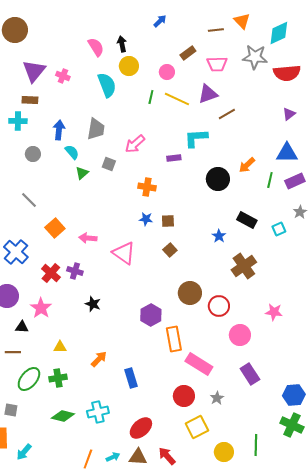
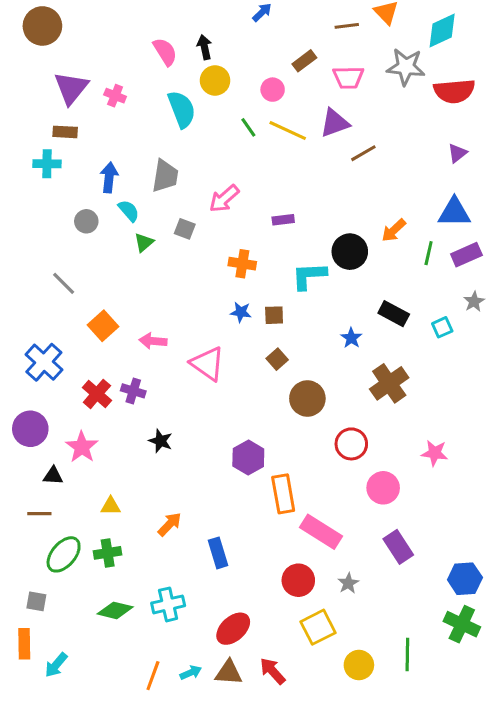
green line: (151, 97) -> (248, 127), turned -48
cyan L-shape: (196, 138) -> (309, 276), moved
gray circle: (33, 154) -> (86, 221), moved
brown circle: (190, 293) -> (307, 398), moved

